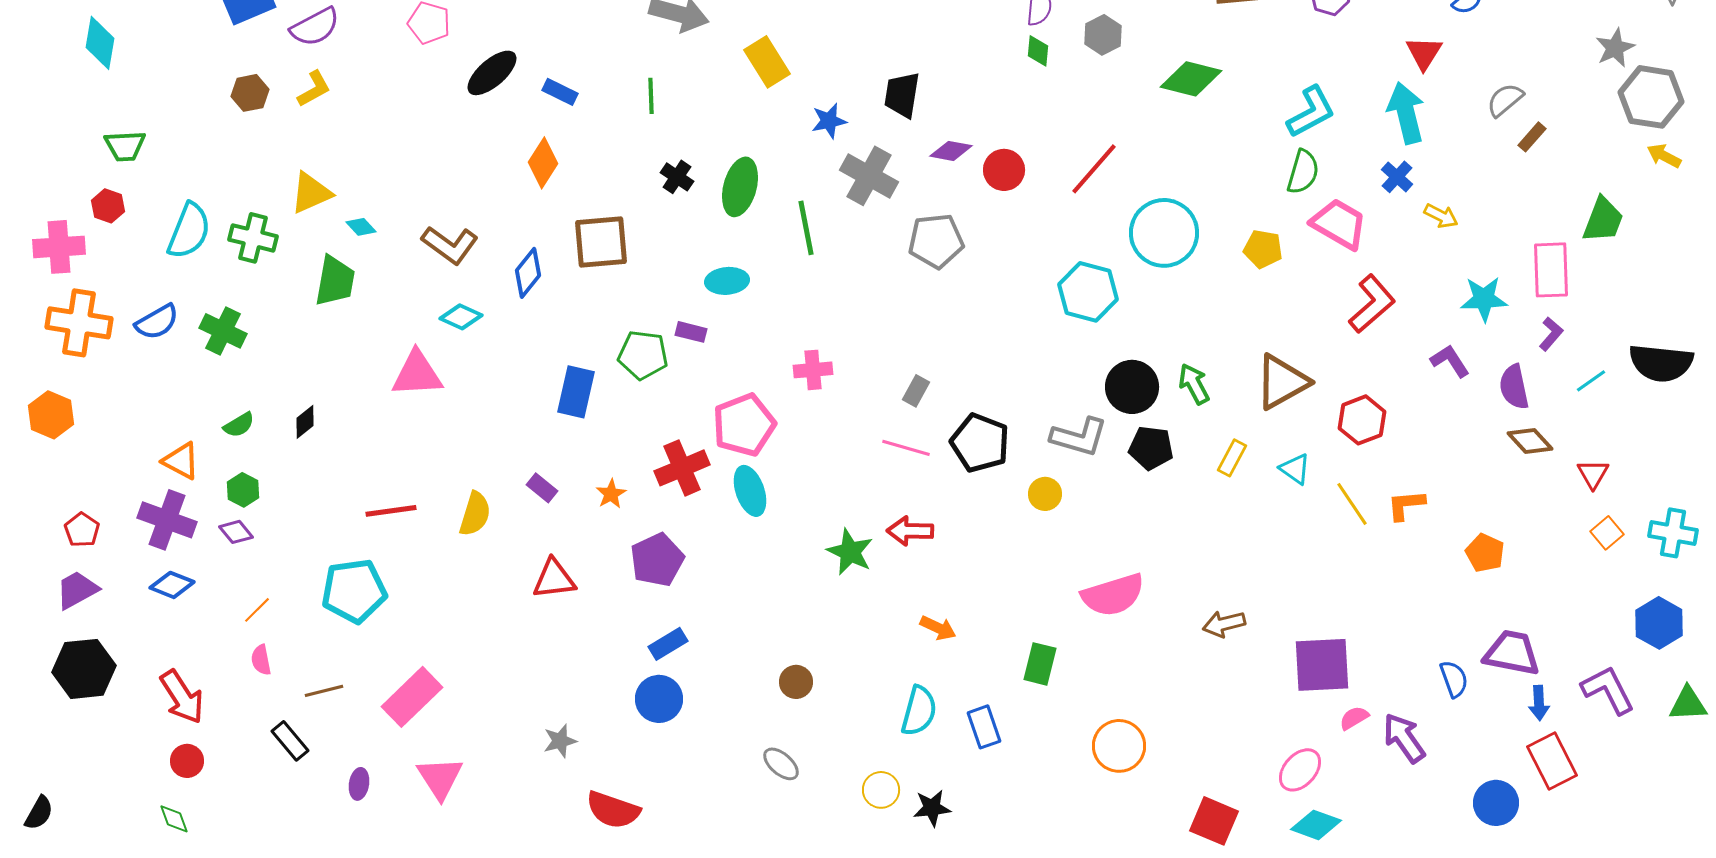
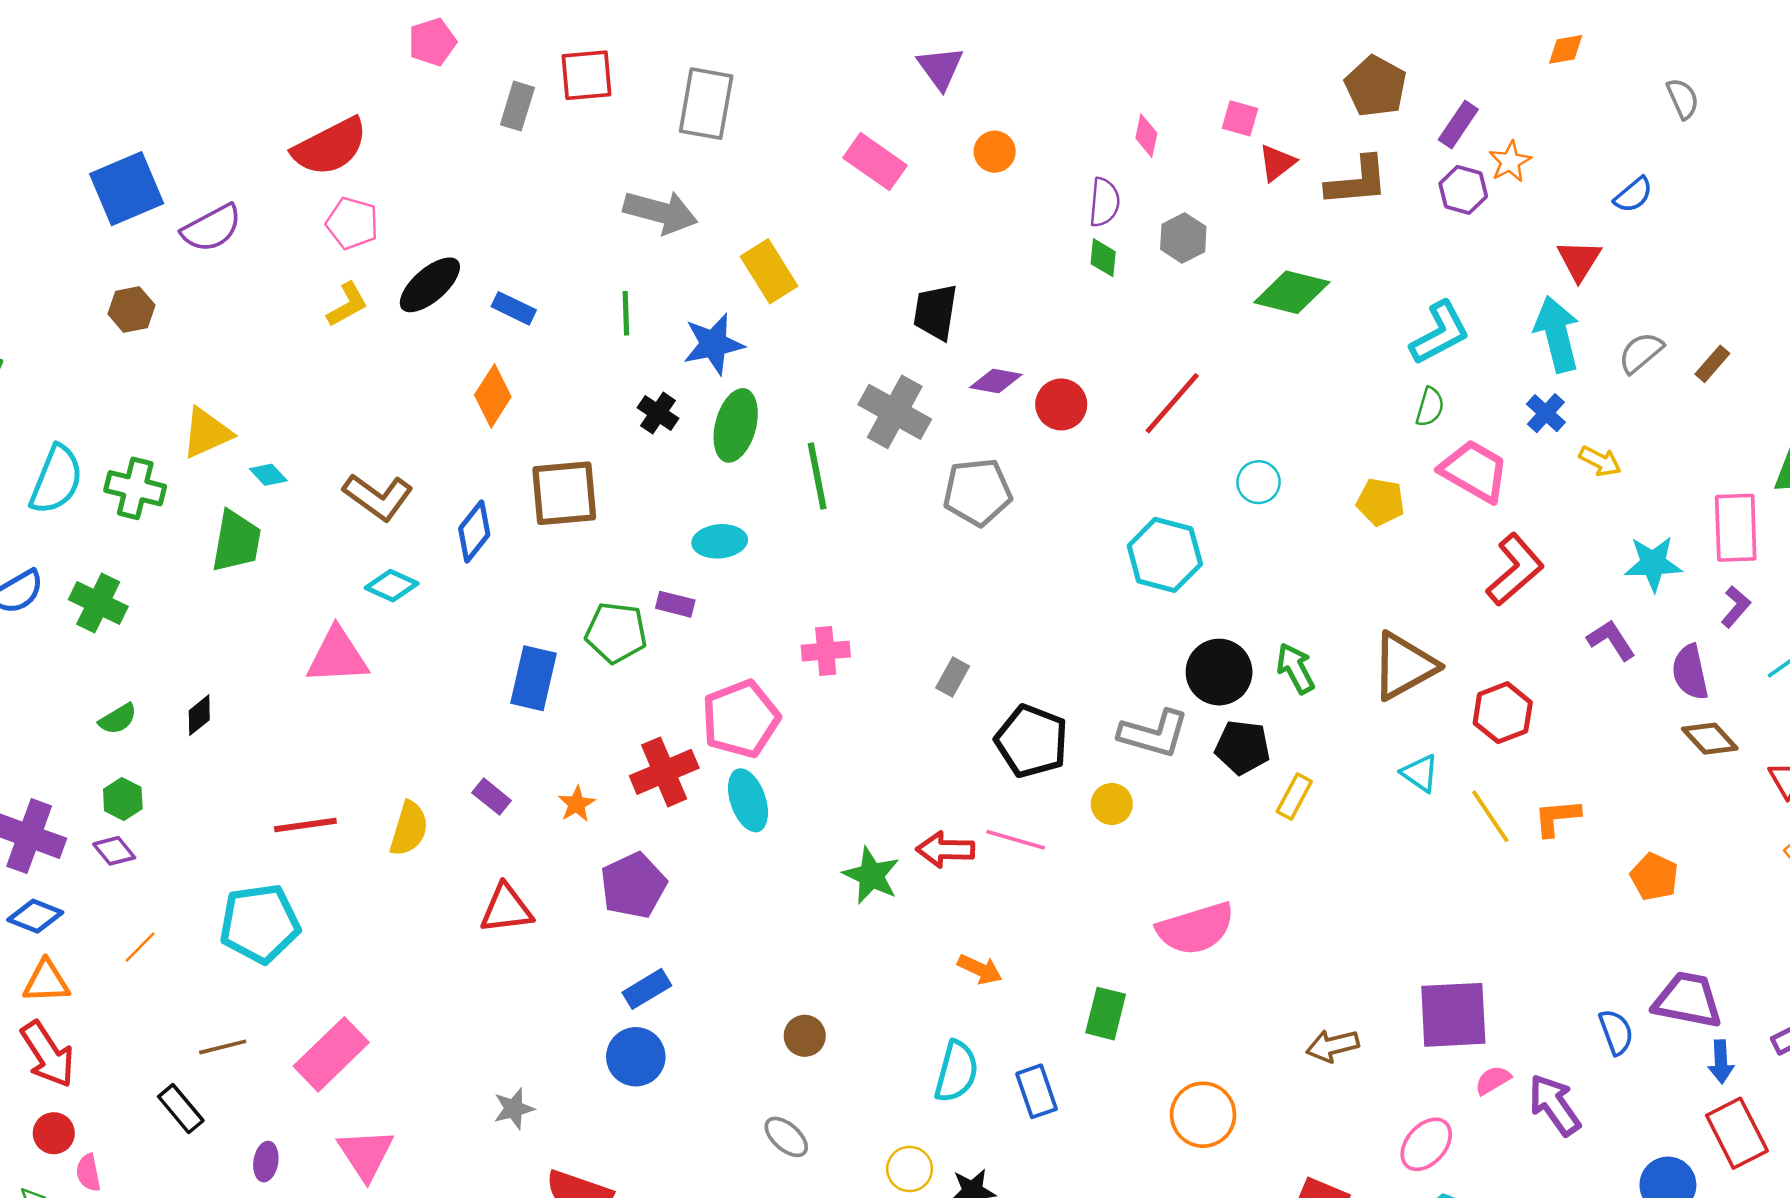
yellow L-shape: (314, 89) -> (347, 305), moved
gray semicircle: (1505, 100) -> (1641, 353), moved
blue star: (829, 121) -> (713, 344), moved, size x1.4
green semicircle: (1303, 172) -> (1430, 407), size x0.7
cyan circle: (1164, 233) -> (1259, 482), size x0.5
pink line: (906, 448) -> (1016, 840), moved
yellow rectangle: (1232, 458) -> (1294, 797), moved
orange triangle: (181, 461) -> (46, 982), moved, turned -30
brown arrow: (1224, 624) -> (1333, 1046), moved
pink semicircle: (261, 660) -> (88, 1173), moved

